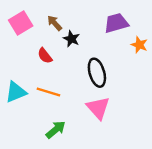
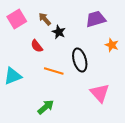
orange star: (139, 45) -> (112, 45), moved
orange line: (48, 92) -> (54, 71), moved
pink triangle: (98, 108) -> (100, 93), moved

